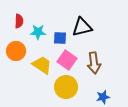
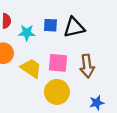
blue square: (60, 38) -> (50, 25), moved
pink square: (67, 60) -> (58, 63), turned -30

